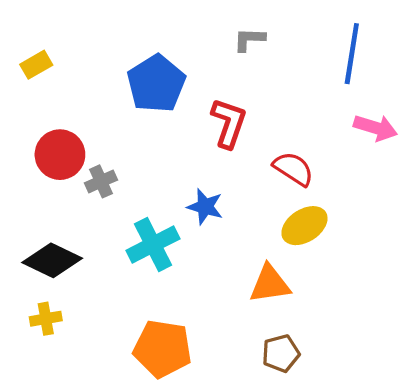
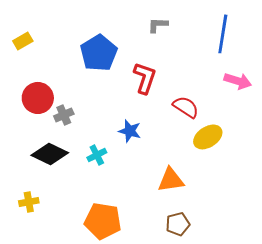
yellow ellipse: (304, 226) -> (208, 137), moved
cyan cross: (153, 245) -> (97, 155), size x0.6
black diamond: (52, 260) -> (50, 154), moved

